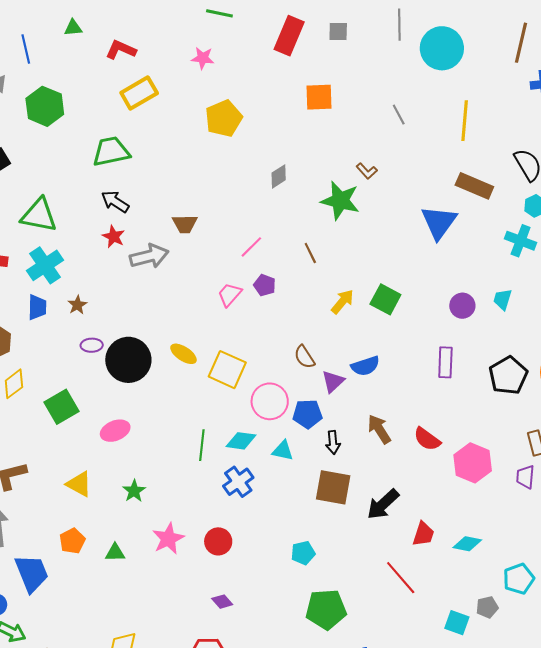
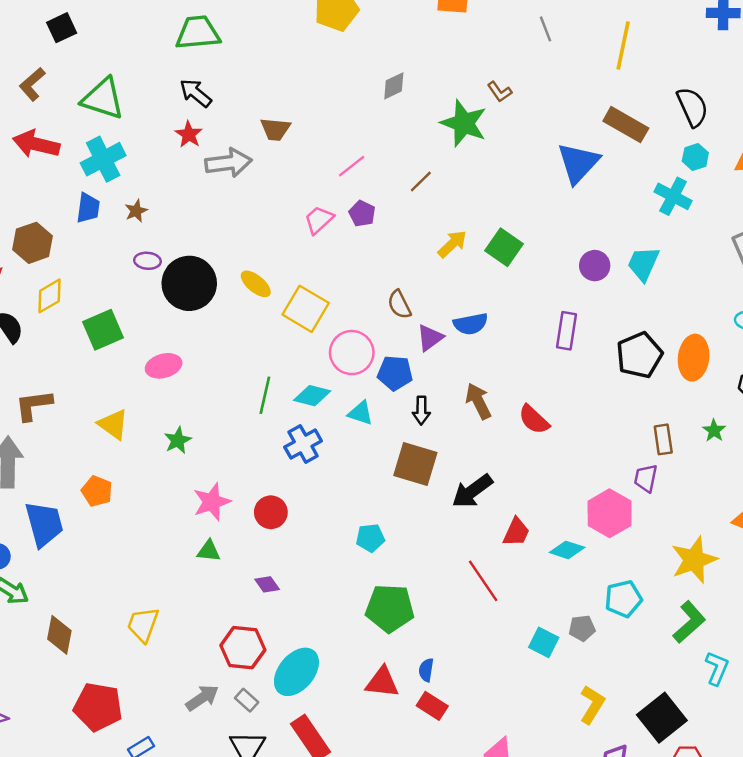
brown line: (310, 253) -> (421, 182), turned 65
cyan trapezoid: (503, 299) -> (643, 264), size x1.4
pink hexagon: (473, 463) -> (610, 513), moved
orange pentagon: (72, 541) -> (97, 491), turned -30
green triangle: (115, 553) -> (209, 551), moved

